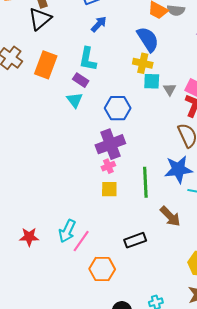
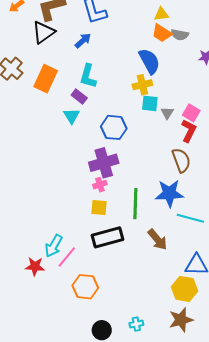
blue arrow: (99, 24) -> (83, 41), moved
yellow cross: (143, 63) -> (142, 85), turned -30
red star: (29, 237) -> (35, 266), moved
black rectangle: (135, 240) -> (108, 237), moved, size x1.4

